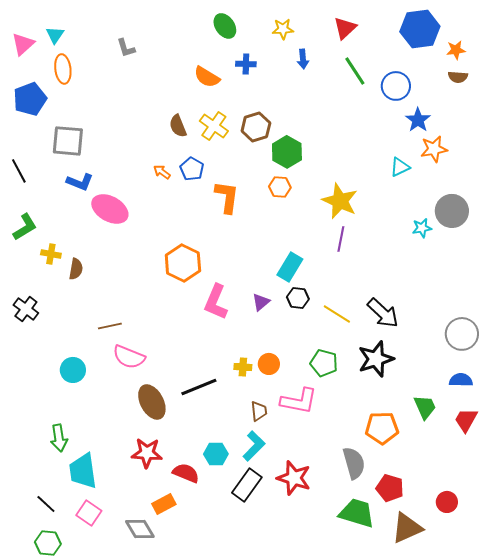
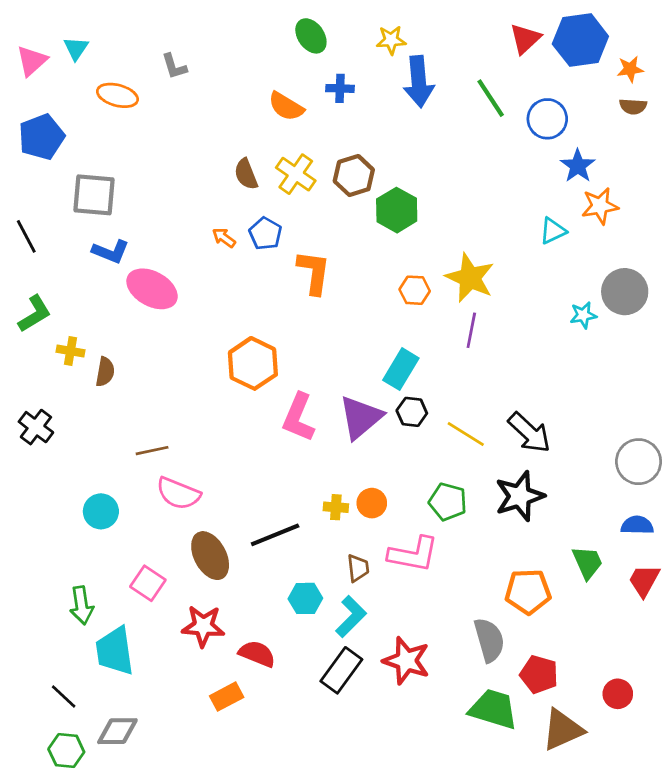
red triangle: (345, 28) -> (525, 39), moved
blue arrow: (303, 59) -> (419, 82), size x1.8
orange ellipse: (63, 69) -> (117, 95), moved, turned -68
orange hexagon: (280, 187) -> (415, 290), moved
purple triangle: (261, 302) -> (361, 417), size x1.8
cyan hexagon: (216, 454) -> (305, 598), moved
pink square: (89, 513) -> (148, 583), moved
gray diamond: (140, 529) -> (117, 731), moved, turned -60

